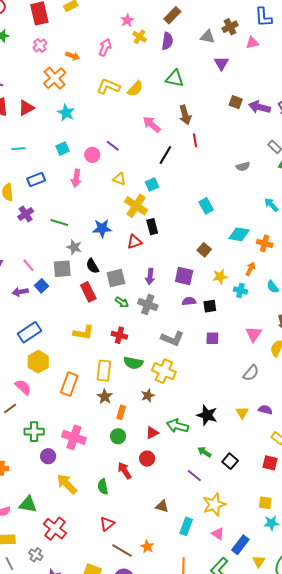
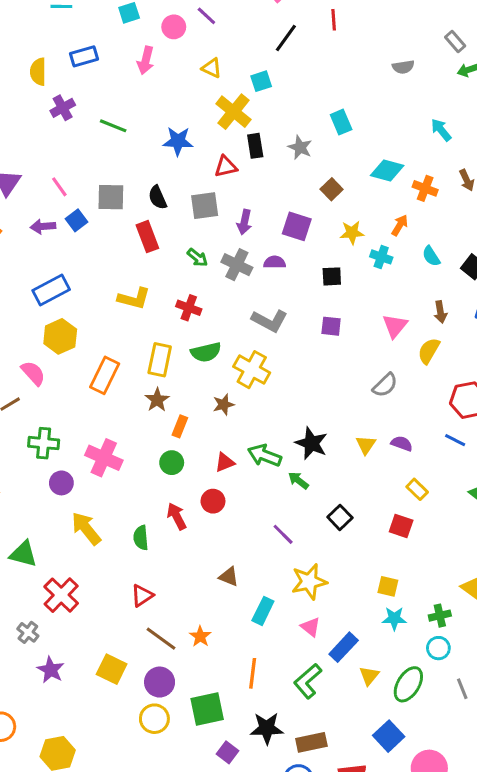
gray star: (74, 247) -> (300, 147), moved
gray square: (116, 278) -> (205, 206), moved
purple semicircle: (189, 301) -> (275, 262), moved
green semicircle: (133, 363) -> (206, 352), turned -30
green arrow: (204, 452) -> (298, 480), moved

